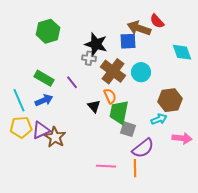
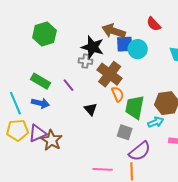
brown arrow: (139, 28) -> (114, 31), moved
cyan circle: (141, 72) -> (138, 49), moved
orange semicircle: (110, 96) -> (118, 94), moved
blue arrow: (44, 100) -> (40, 103), turned 36
green trapezoid: (119, 112) -> (135, 107), moved

